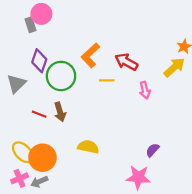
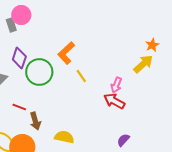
red arrow: (126, 62) -> (114, 101), moved
yellow line: (107, 80) -> (81, 76), turned 56
pink arrow: (145, 90) -> (116, 85), turned 35
brown arrow: (60, 112) -> (35, 121), moved

